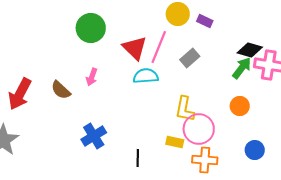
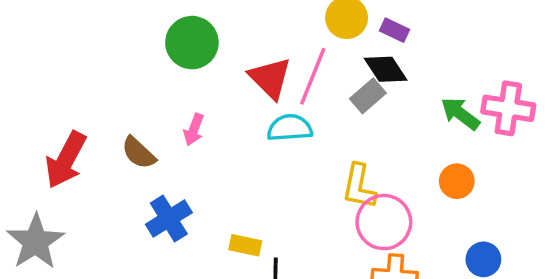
black diamond: (250, 50) -> (386, 69), moved, turned 40
green arrow: (242, 68) -> (460, 114), turned -90
blue cross: (94, 136) -> (169, 218), moved
yellow rectangle: (175, 142) -> (245, 245), moved

